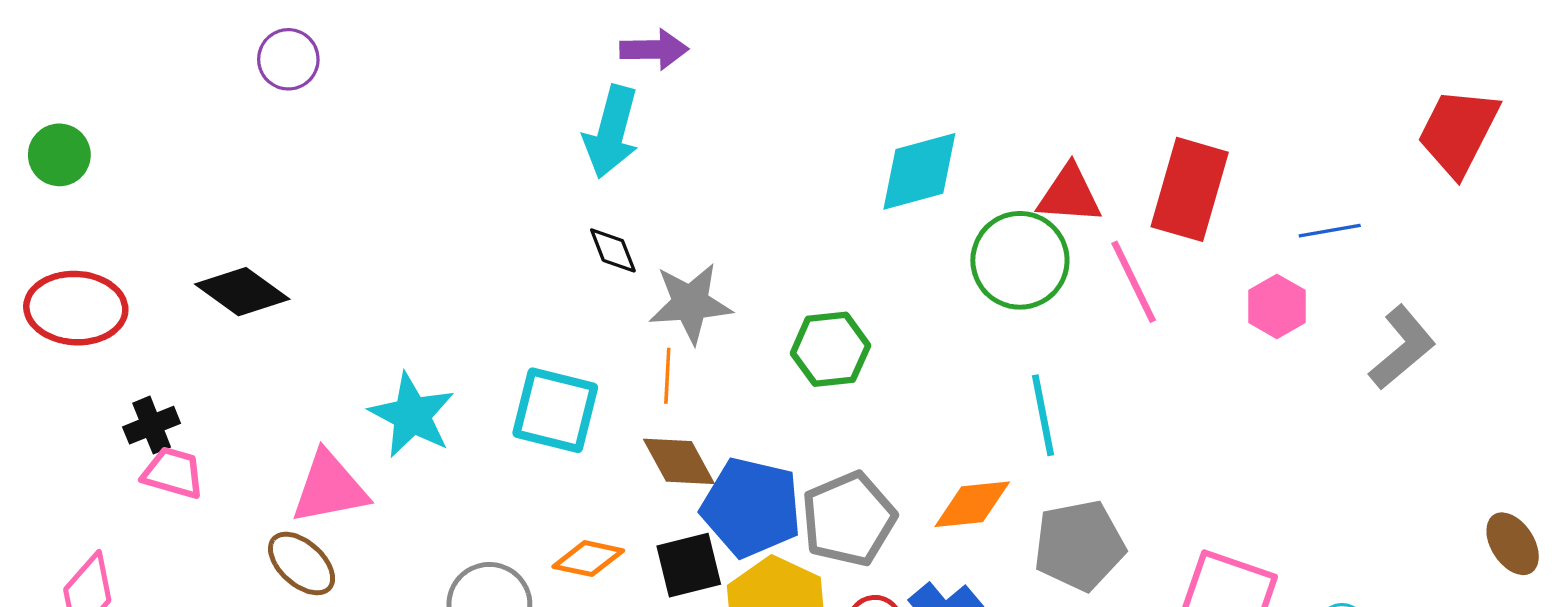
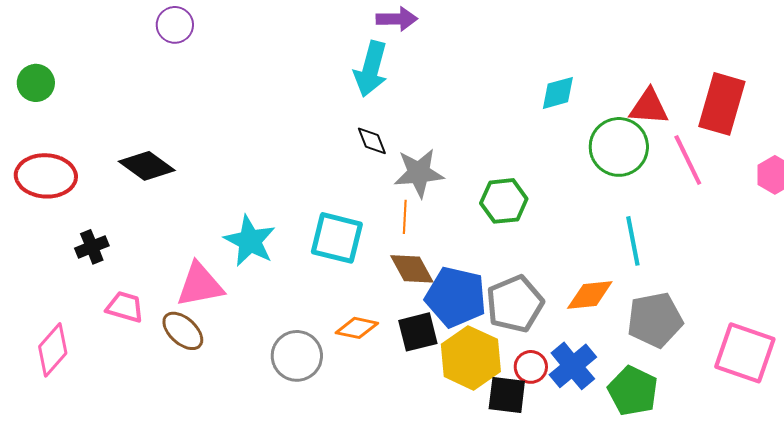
cyan diamond: (919, 171) -> (558, 93), size x0.7
pink trapezoid: (173, 473) -> (125, 307), moved

